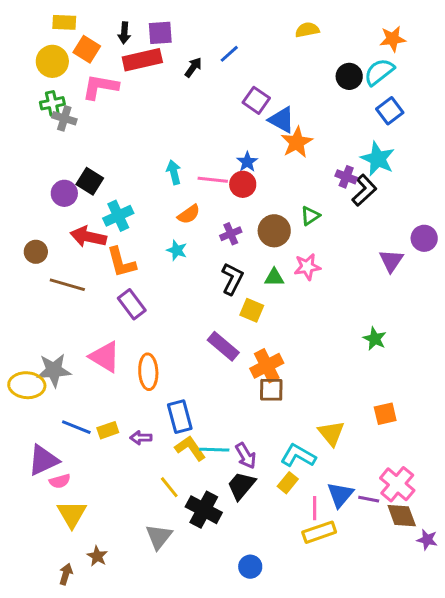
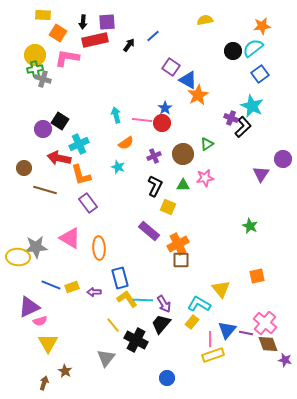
yellow circle: (52, 61) -> (35, 55), moved

